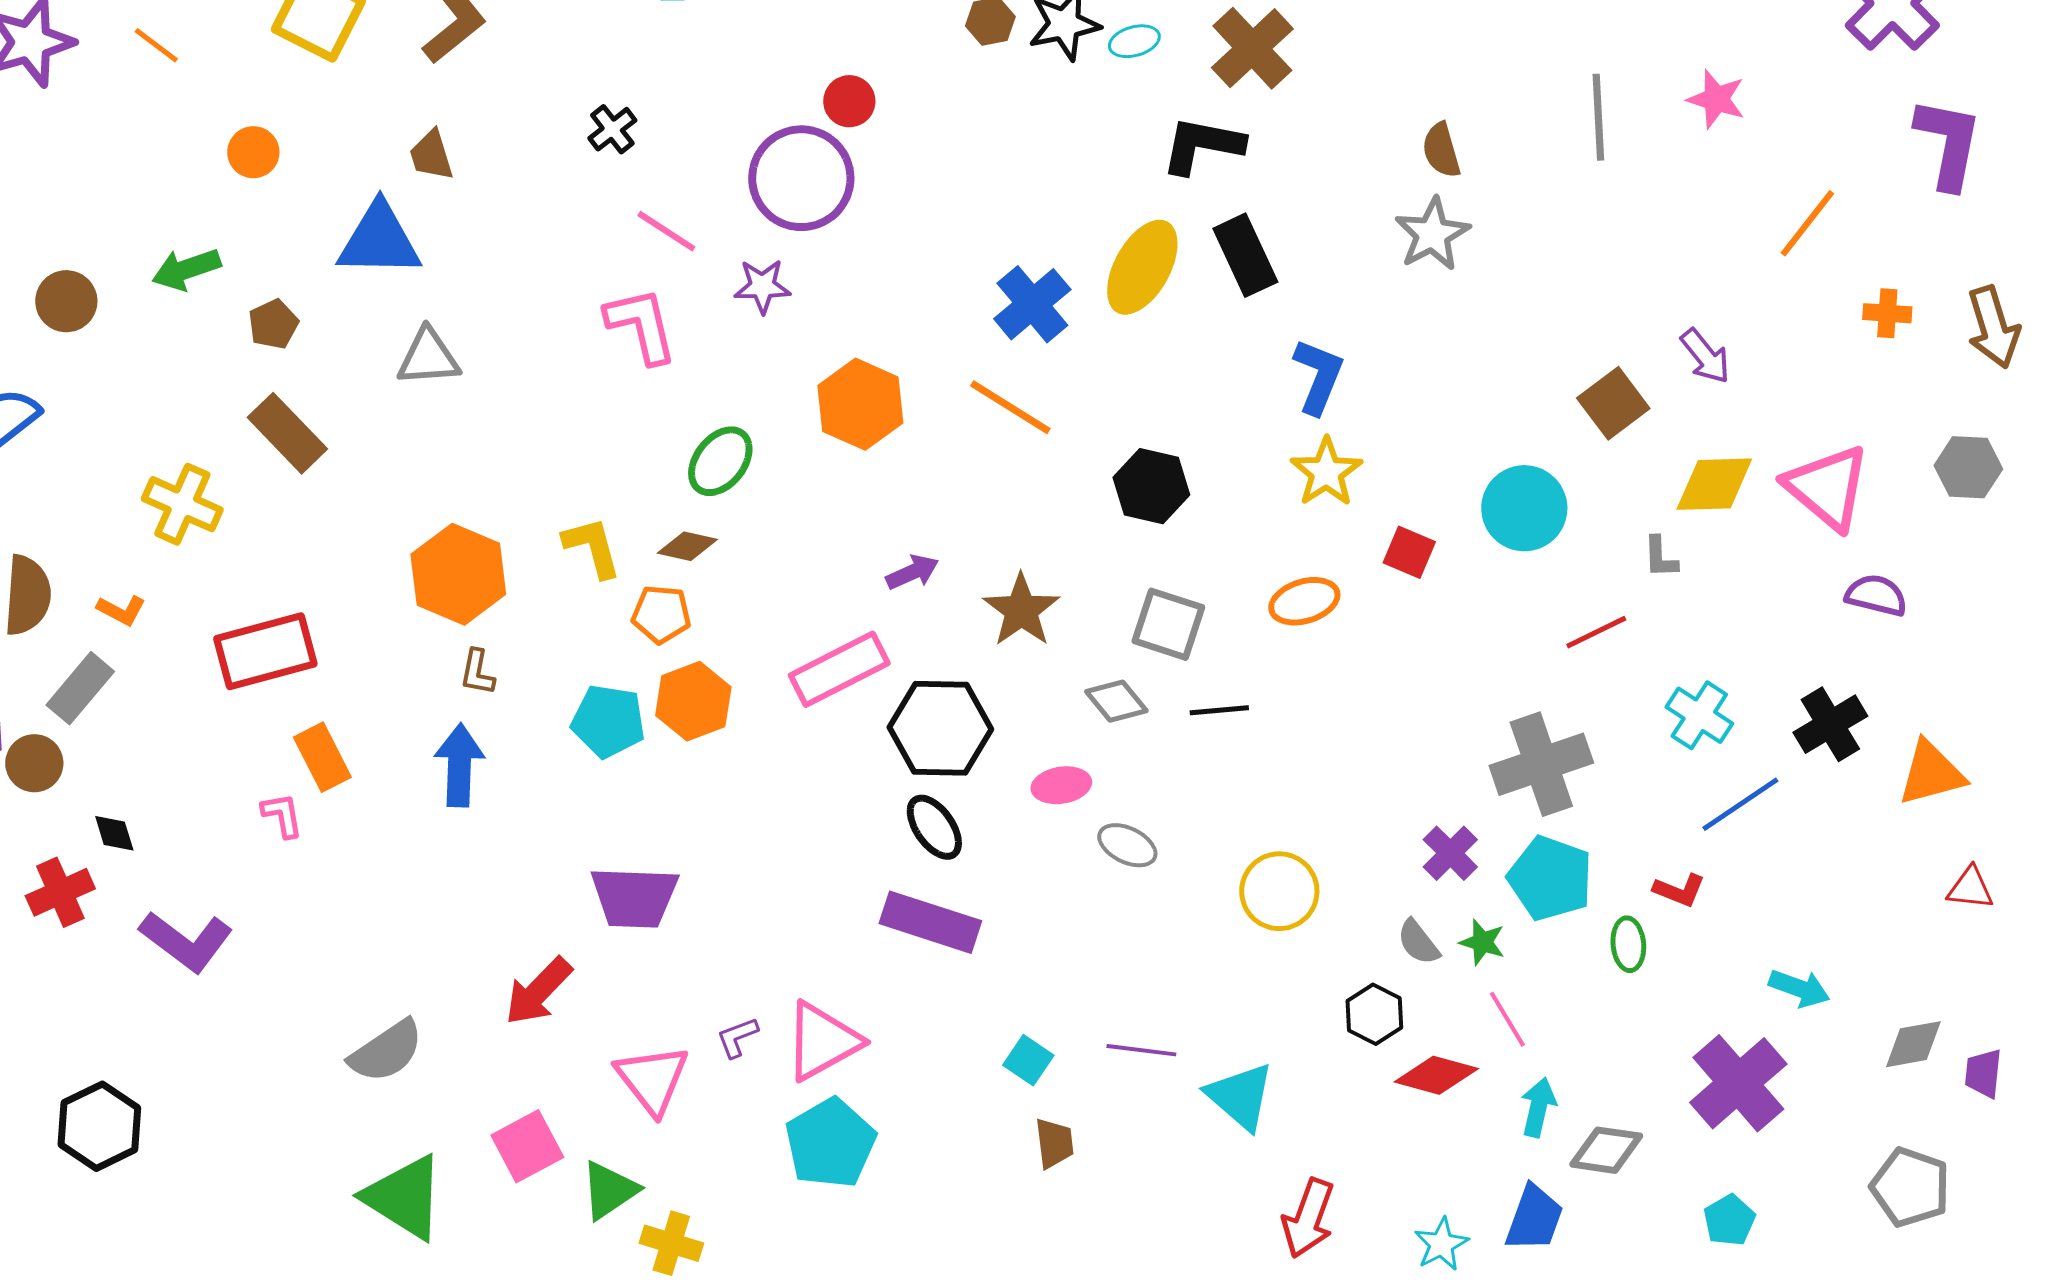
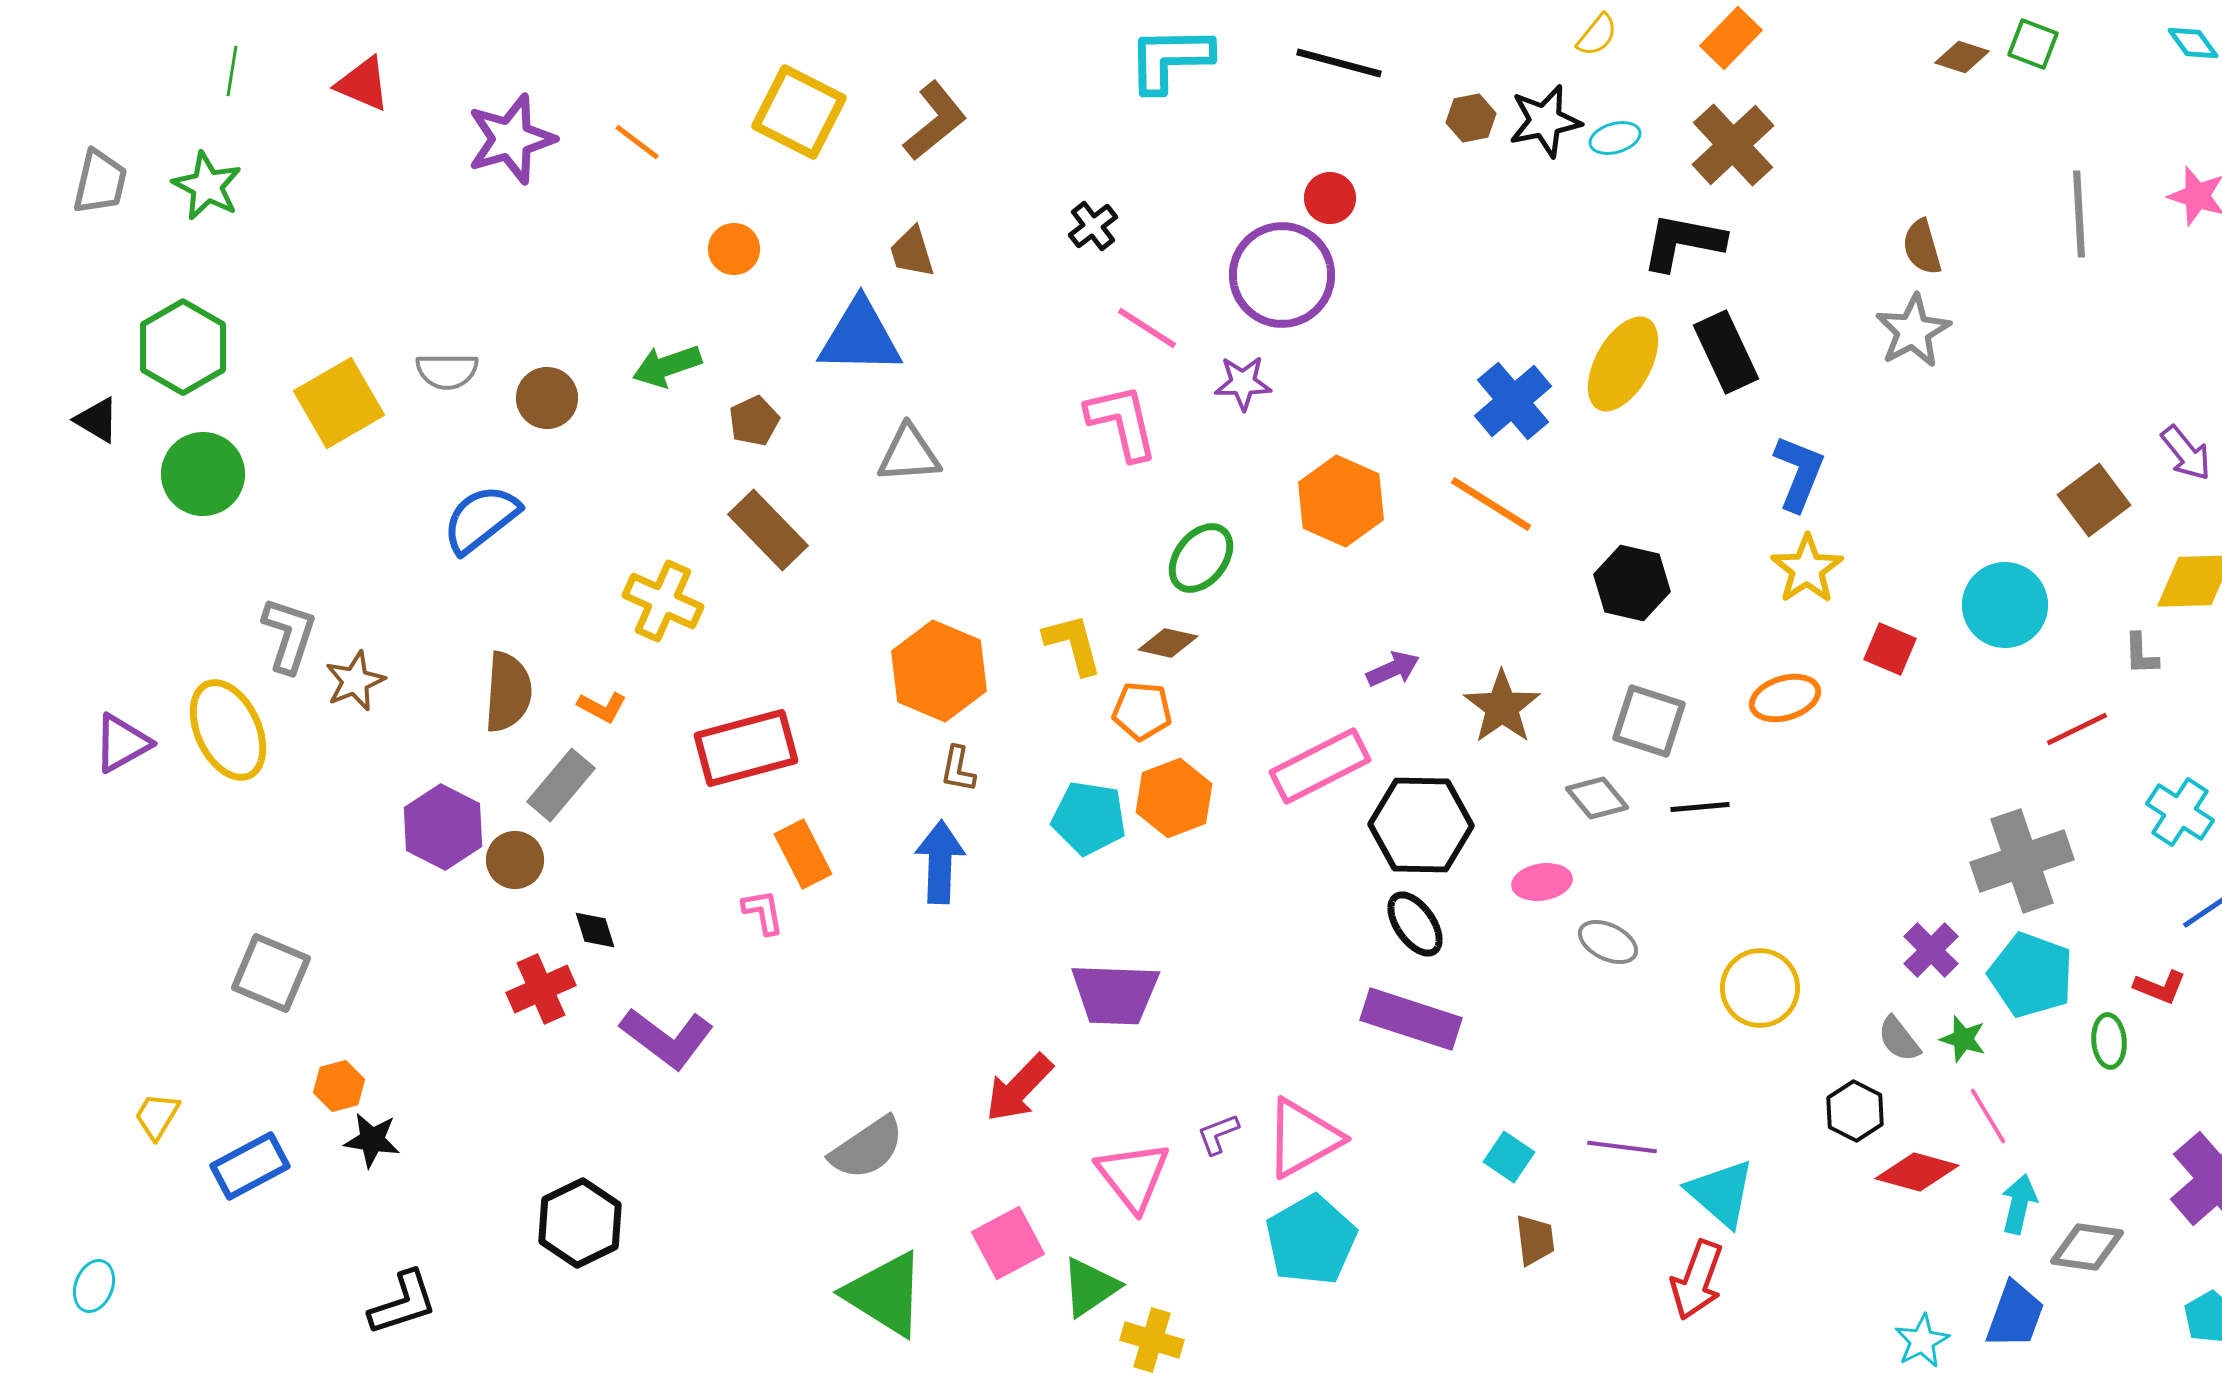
red arrow: (1308, 1218) -> (1697, 1280), moved

